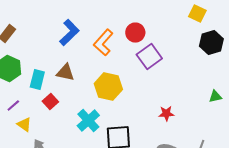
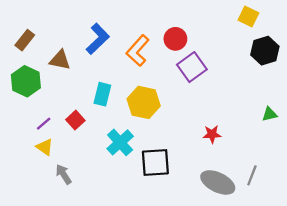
brown triangle: (65, 72) -> (60, 60), moved
cyan rectangle: (37, 80) -> (102, 94), moved
purple line: (13, 106) -> (44, 124), moved

